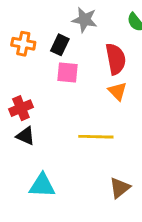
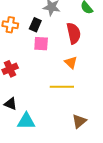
orange triangle: (117, 91) -> (71, 62), moved
black triangle: (26, 136) -> (10, 104), moved

